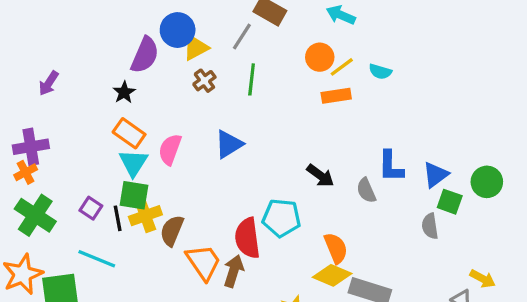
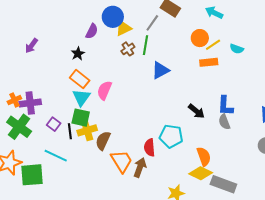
purple semicircle: (145, 55) -> (92, 31), size x0.7
green line: (252, 79) -> (145, 45), moved
blue triangle: (229, 144) -> (160, 70), moved
purple cross: (31, 147) -> (30, 103), moved
blue L-shape: (391, 166) -> (225, 106), moved
red semicircle: (247, 238) -> (149, 148), size x0.7

